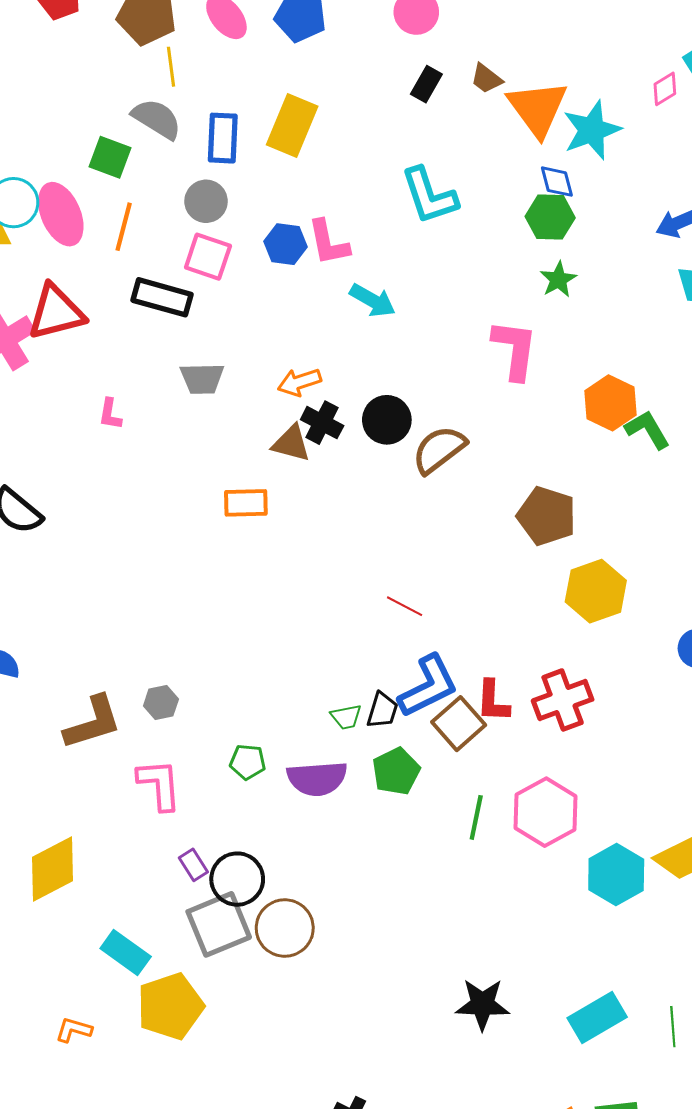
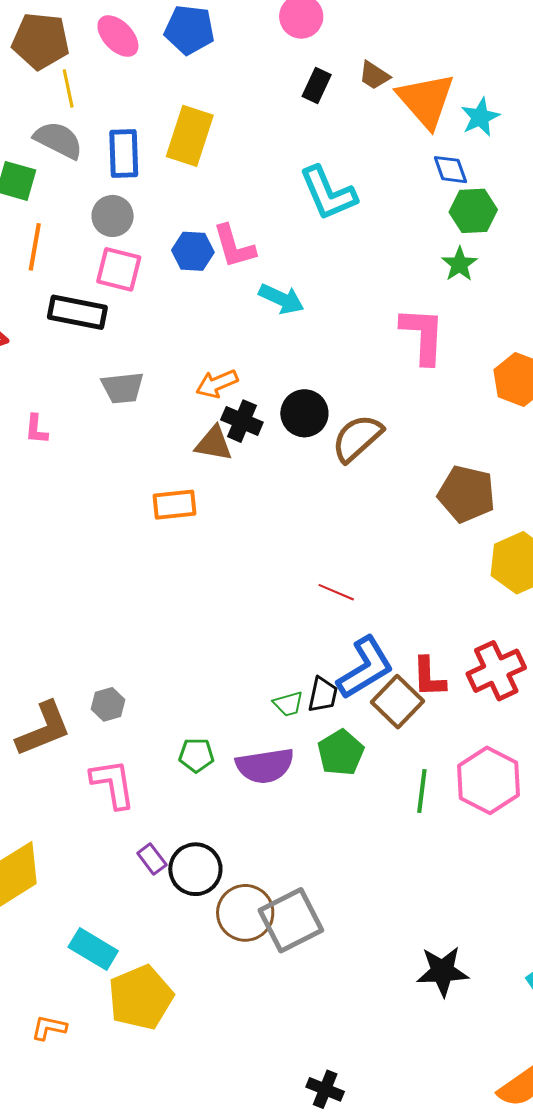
cyan star: (592, 130) -> (480, 117), size x0.7
green hexagon: (550, 217) -> (473, 211), moved
gray square: (219, 924) -> (291, 920), moved

